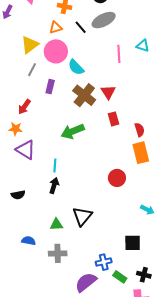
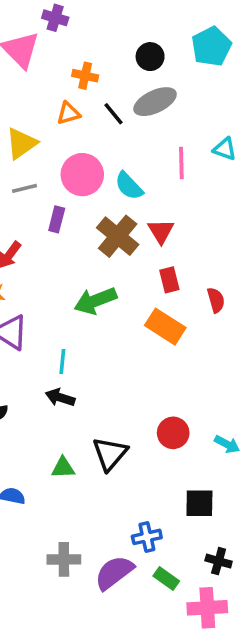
pink circle: (56, 51) -> (82, 175), moved
cyan semicircle: (76, 67) -> (129, 186), moved
gray line: (32, 70) -> (25, 188), turned 48
orange rectangle: (141, 153) -> (165, 327), moved, turned -45
red circle: (117, 178) -> (173, 433), moved
black arrow: (54, 185) -> (60, 397), turned -91
gray cross: (58, 253) -> (64, 559), moved
green rectangle: (120, 277) -> (166, 579), moved

